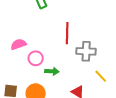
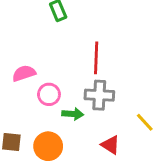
gray cross: (86, 51) -> (99, 95), moved

